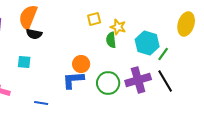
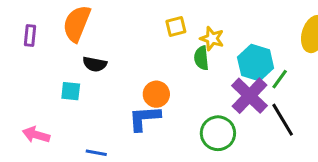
black semicircle: (34, 34) -> (95, 64), moved
purple cross: (138, 80) -> (250, 96), moved, turned -30
green circle: (108, 83) -> (218, 133), moved

